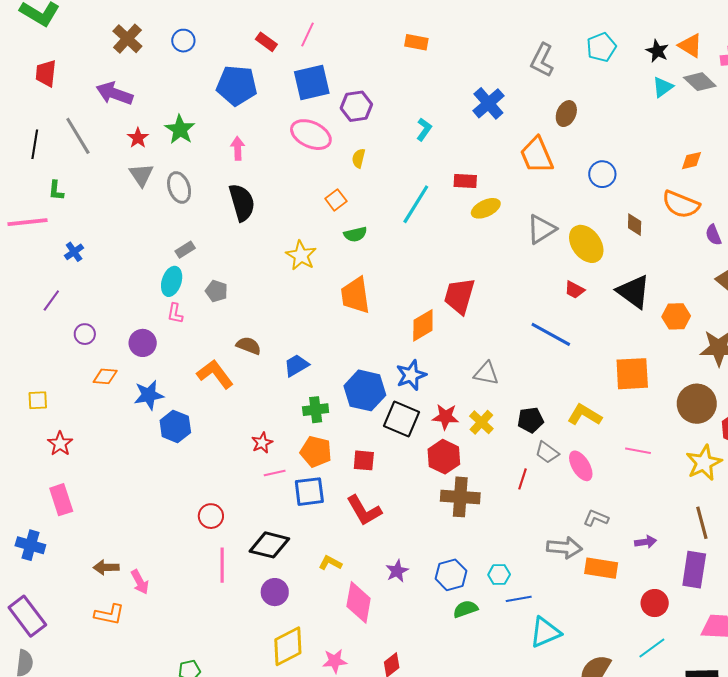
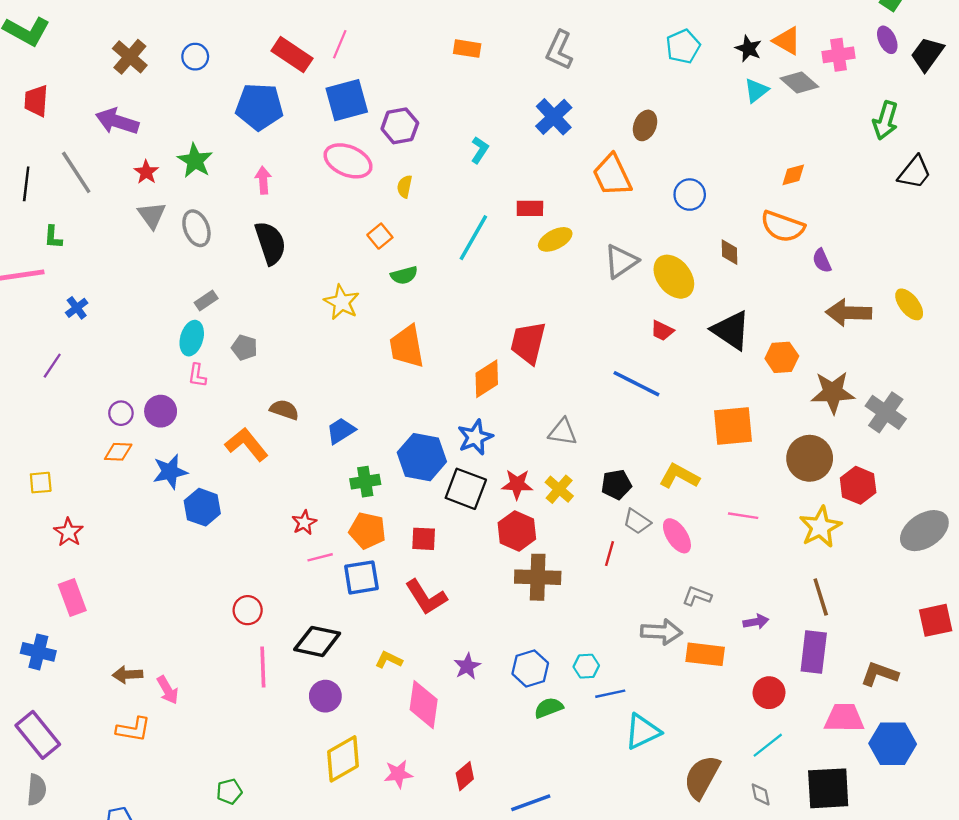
red rectangle: (266, 42) -> (292, 55), size x1.6
gray L-shape: (542, 60) -> (559, 50), moved
purple circle: (85, 334) -> (121, 413), moved

